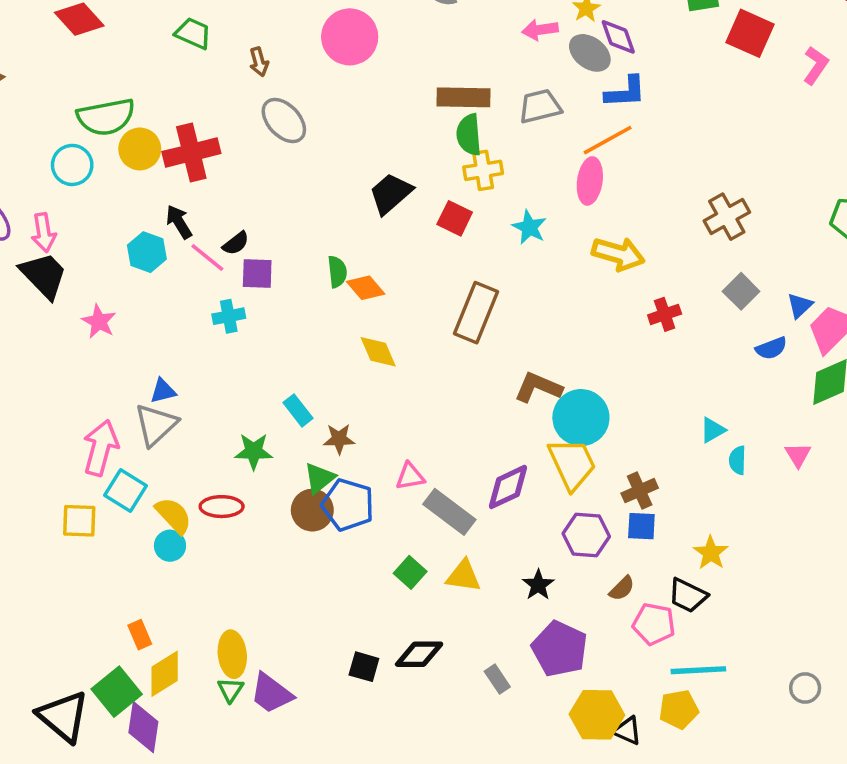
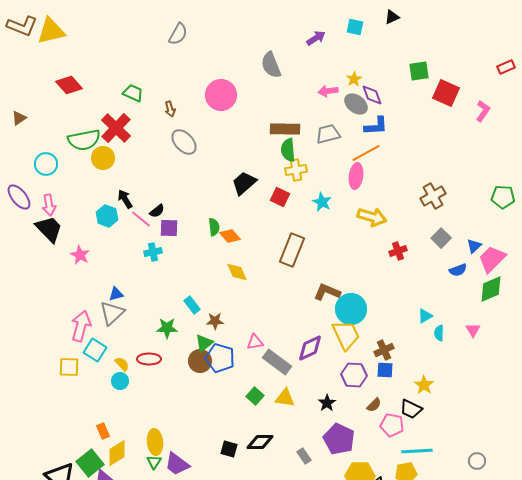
red cross: (191, 153) -> (116, 128), moved, turned -32
cyan circle: (72, 165) -> (46, 164), moved
yellow semicircle: (174, 515) -> (122, 364), size x0.7

